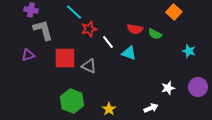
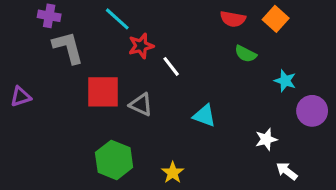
red semicircle: (135, 29) -> (233, 19), moved
cyan star: (189, 51) -> (285, 81), moved
cyan triangle: (129, 53) -> (204, 116), moved
purple triangle: (28, 55) -> (21, 97), moved
purple circle: (198, 87) -> (312, 111), moved
white arrow: (151, 108) -> (287, 171), moved, turned -120

